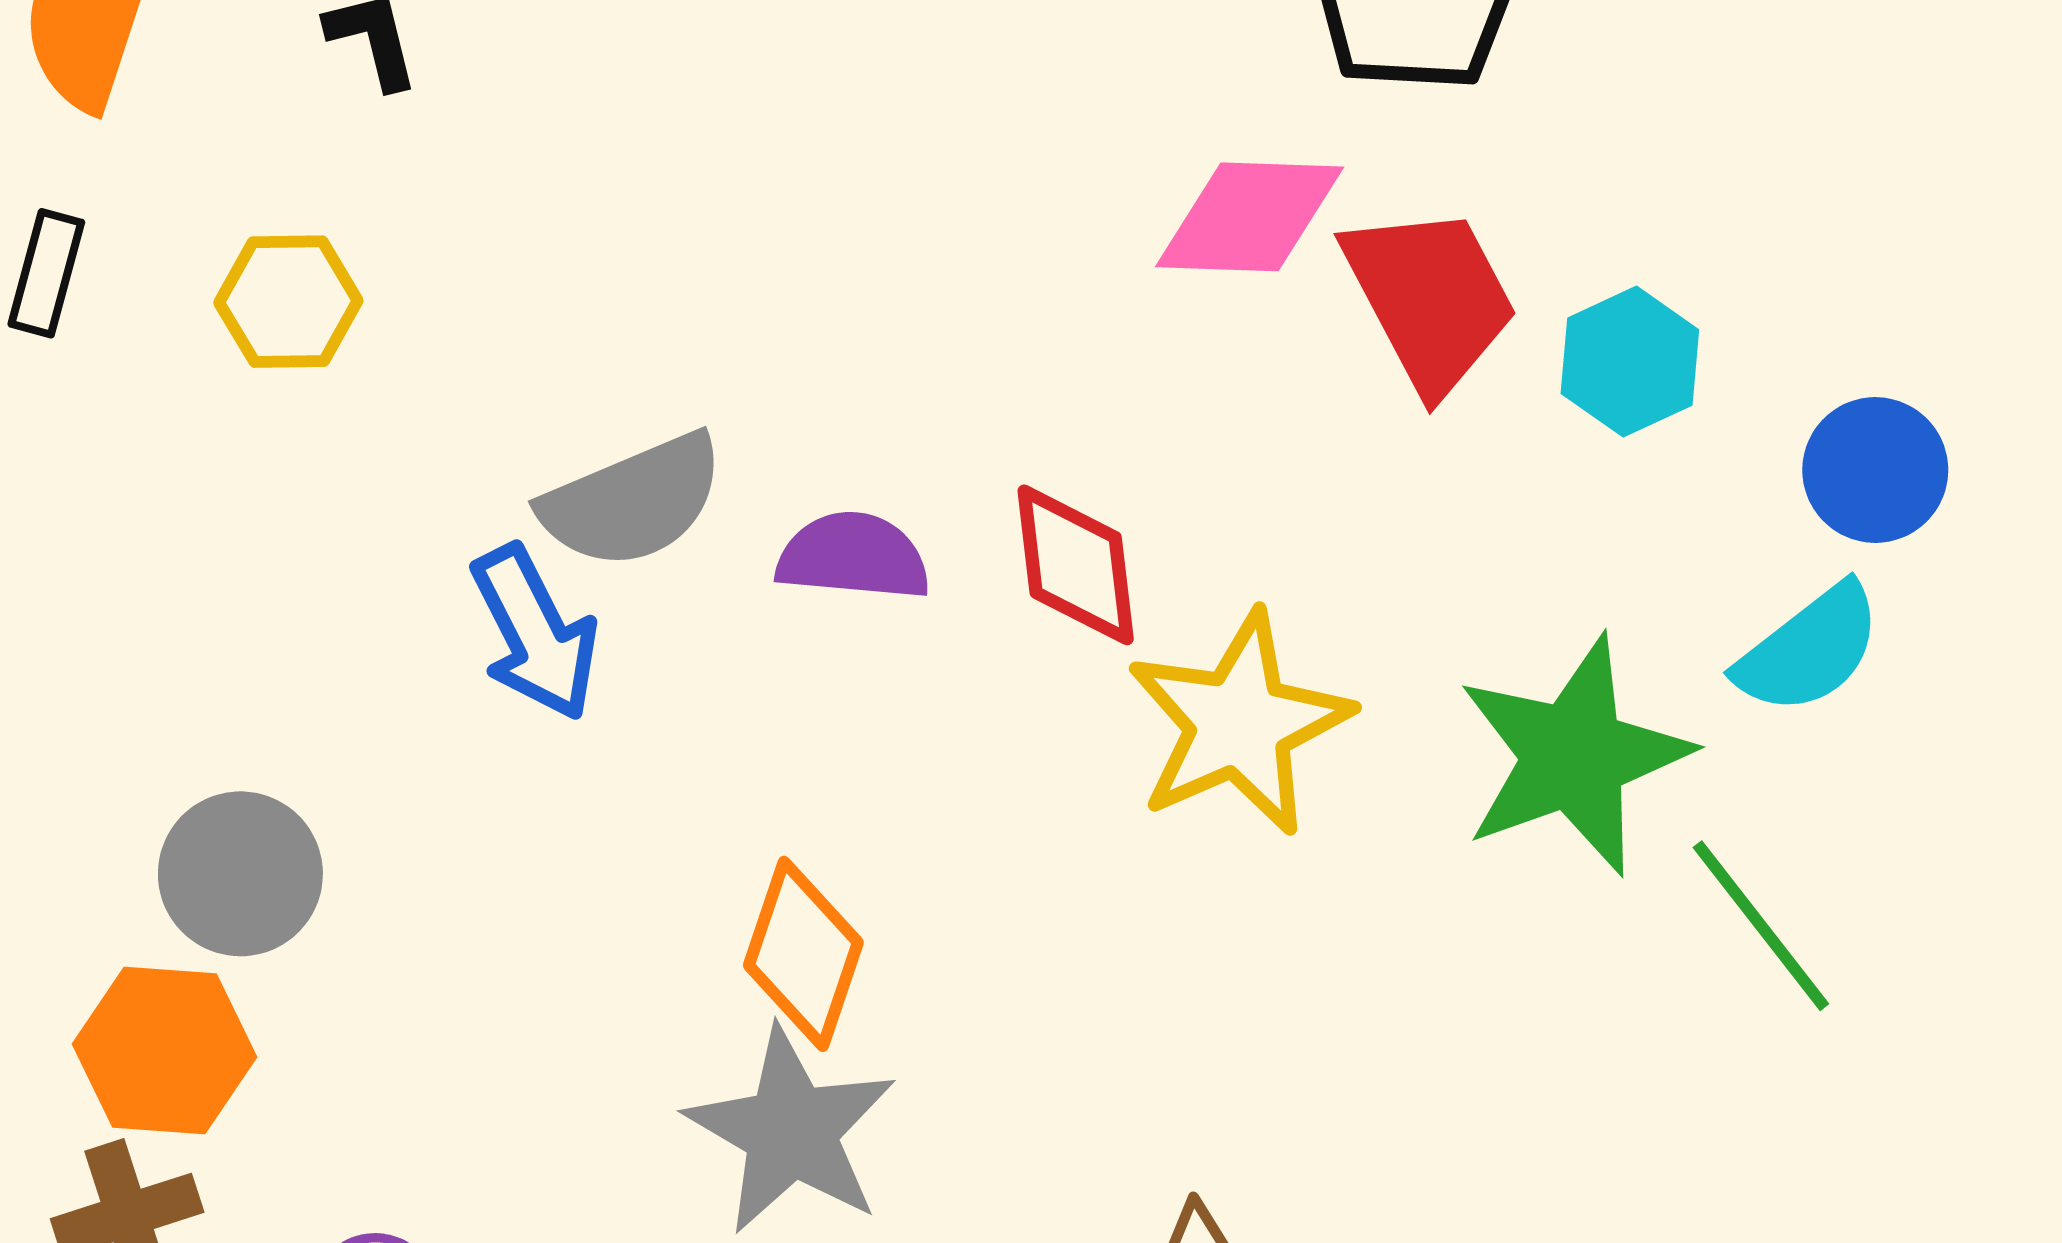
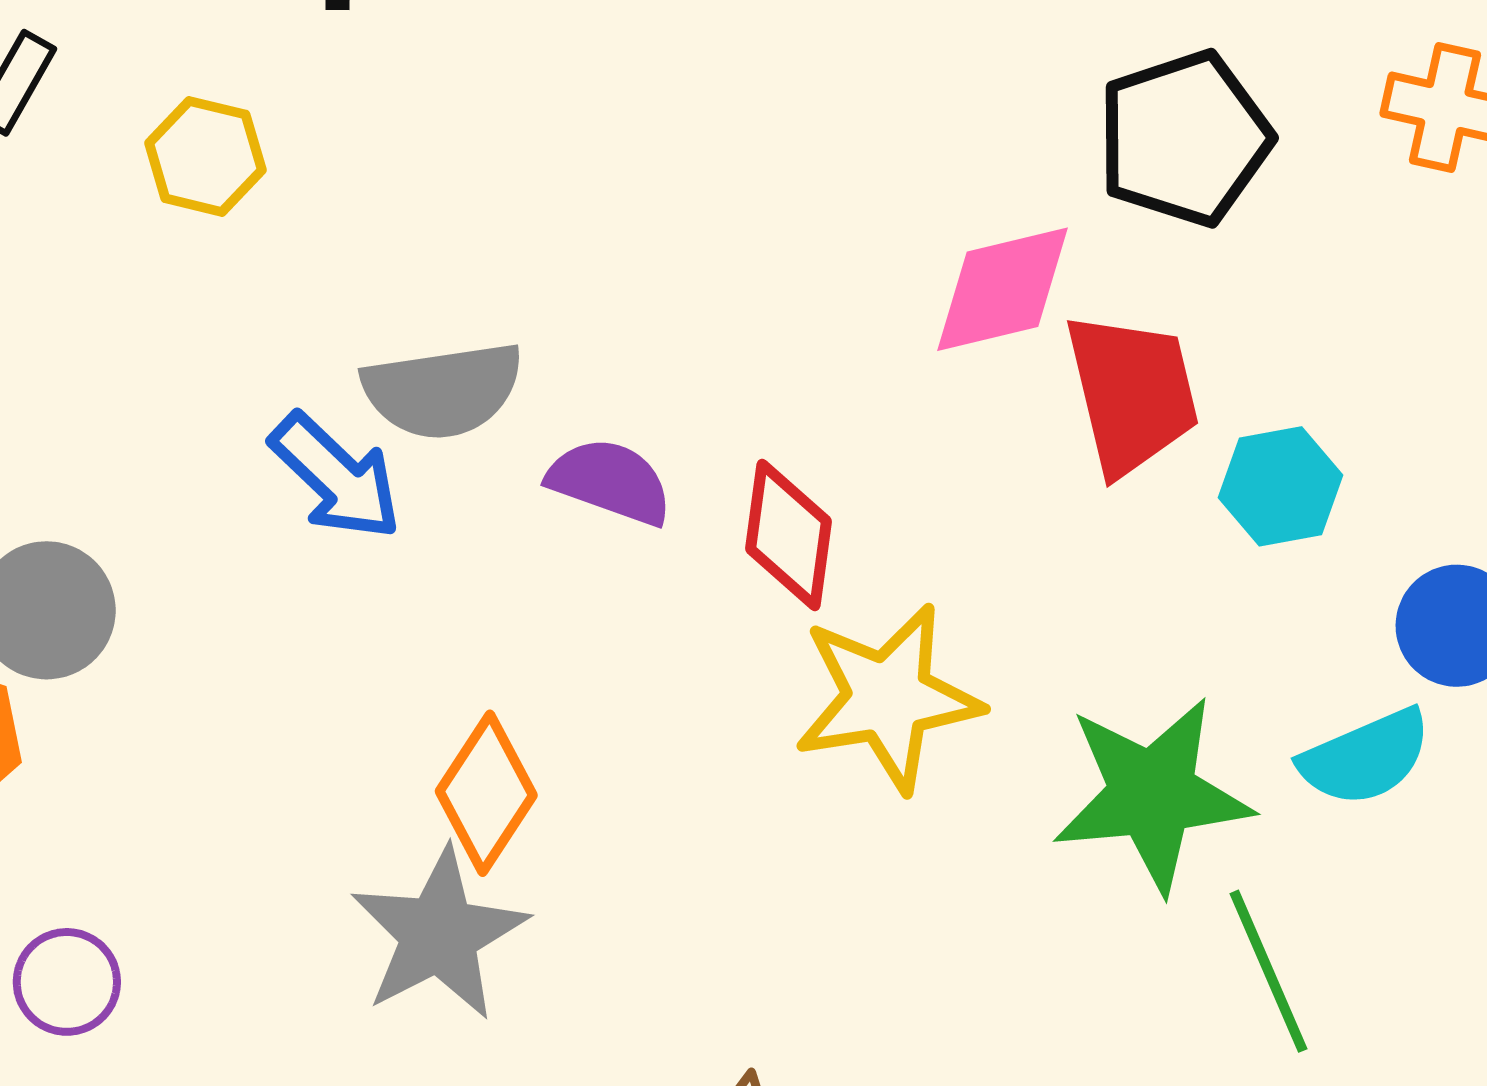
pink diamond: (1250, 217) -> (1002, 289), turned -30
blue arrow: (535, 633) -> (336, 477), turned -34

